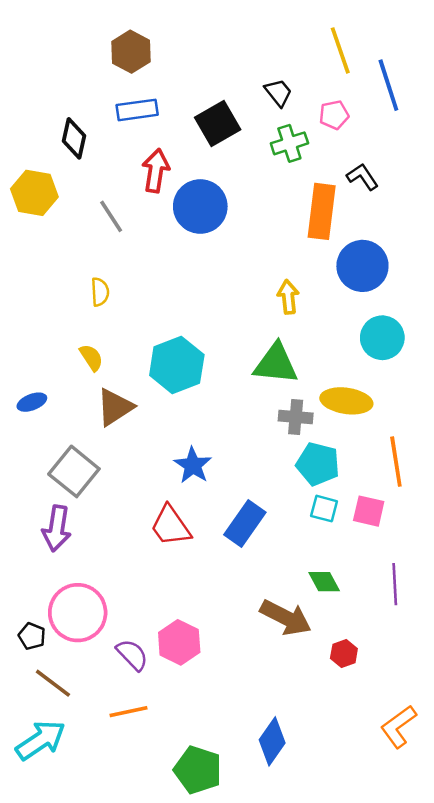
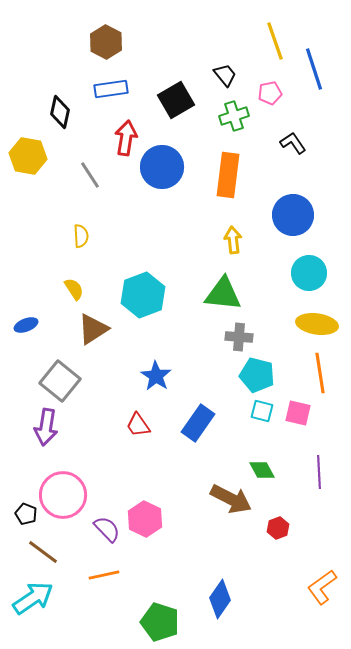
orange rectangle: (322, 211) -> (228, 175), moved
yellow ellipse: (346, 401) -> (317, 324), moved
red trapezoid: (171, 526) -> (138, 425), size x0.7

